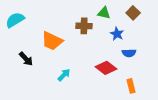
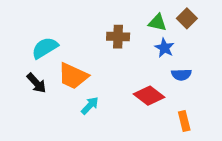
green triangle: (104, 13) -> (157, 23), moved
cyan semicircle: (15, 20) -> (45, 48), moved
orange trapezoid: (52, 41) -> (73, 76), moved

